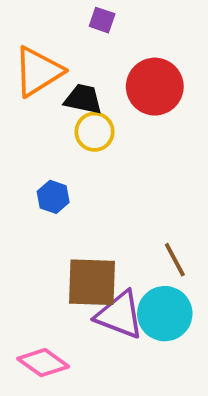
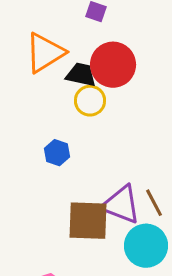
red circle: (155, 87) -> (113, 65), moved
purple triangle: (120, 315) -> (121, 205), moved

